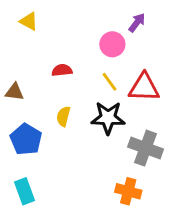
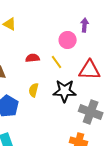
purple arrow: (137, 23) -> (85, 25), turned -32
yellow line: (109, 82) -> (57, 62), moved

